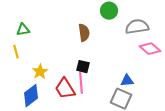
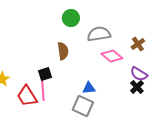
brown semicircle: (84, 33) -> (63, 51), moved
black square: (83, 67) -> (45, 74), turned -32

